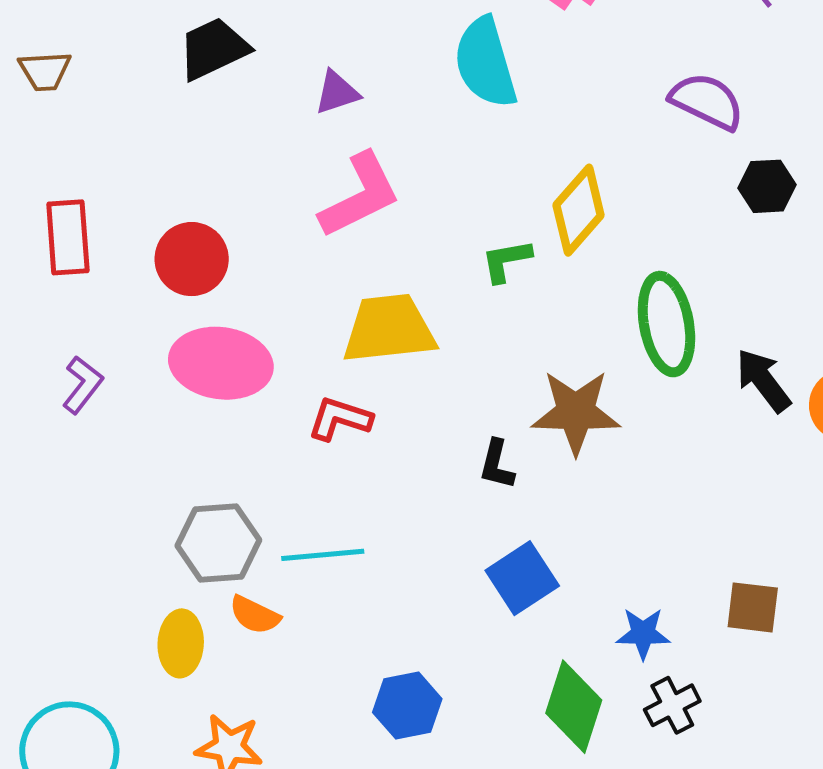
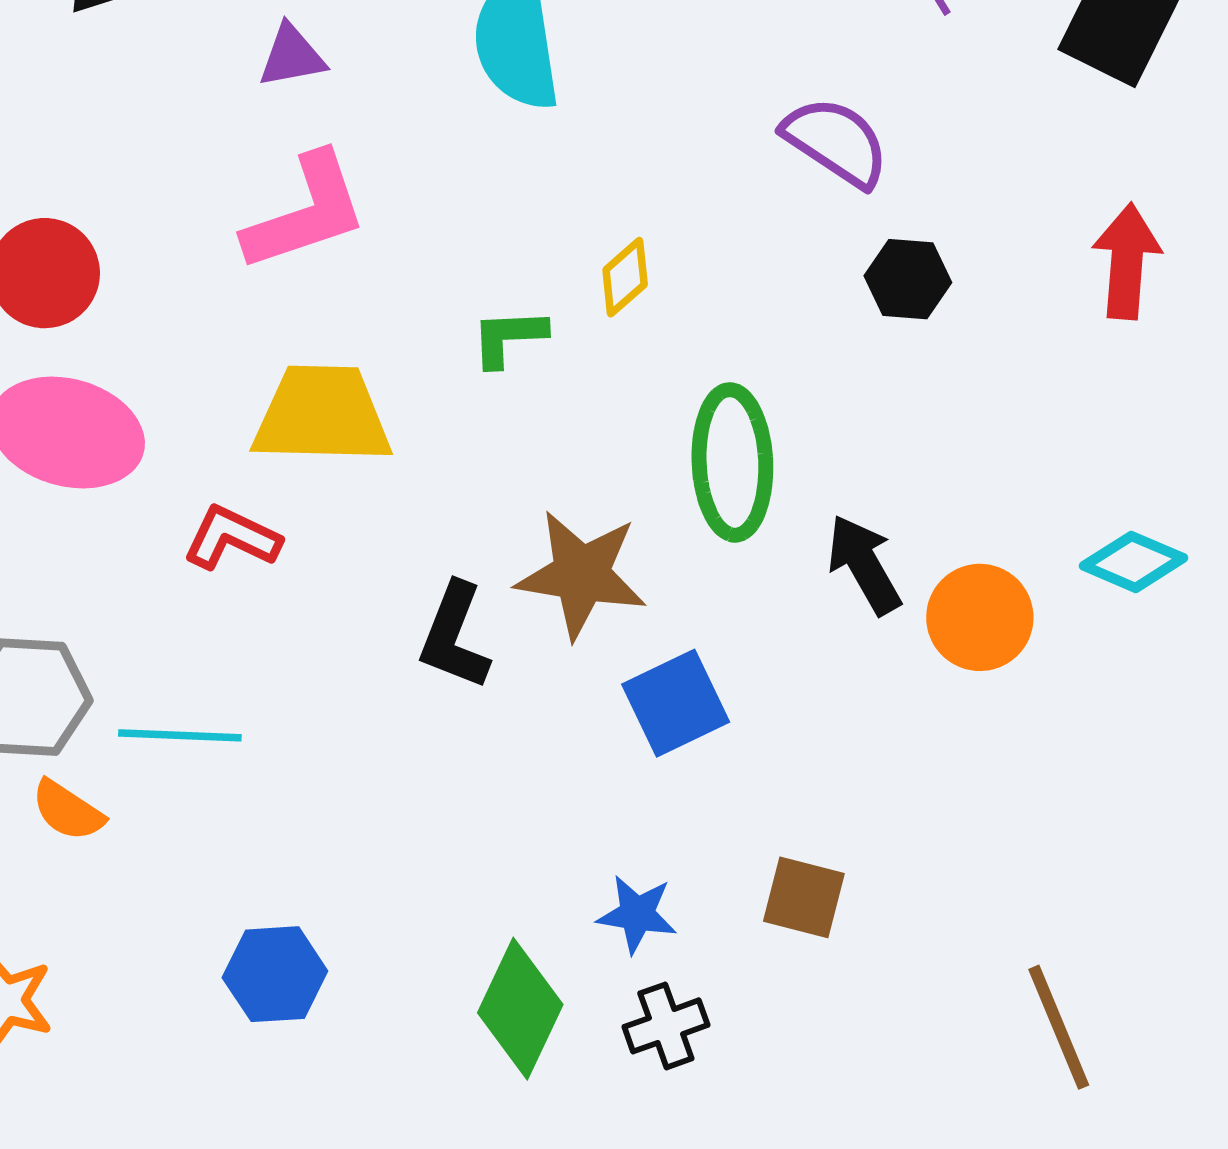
yellow diamond: (579, 210) -> (625, 277), size x0.6
black L-shape: (497, 464) -> (454, 636), size x1.4
blue square: (522, 578) -> (676, 703), moved

